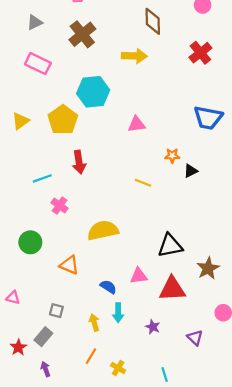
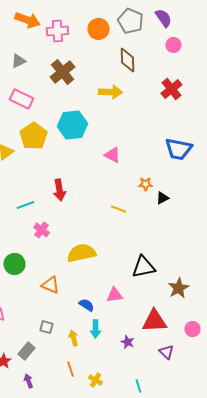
yellow pentagon: (63, 120) -> (33, 136), moved
pink triangle: (137, 124) -> (112, 155), turned 36
red triangle: (172, 289) -> (154, 321), moved
gray square: (56, 311) -> (46, 327), moved
orange line: (91, 356) -> (70, 369), turned -49

